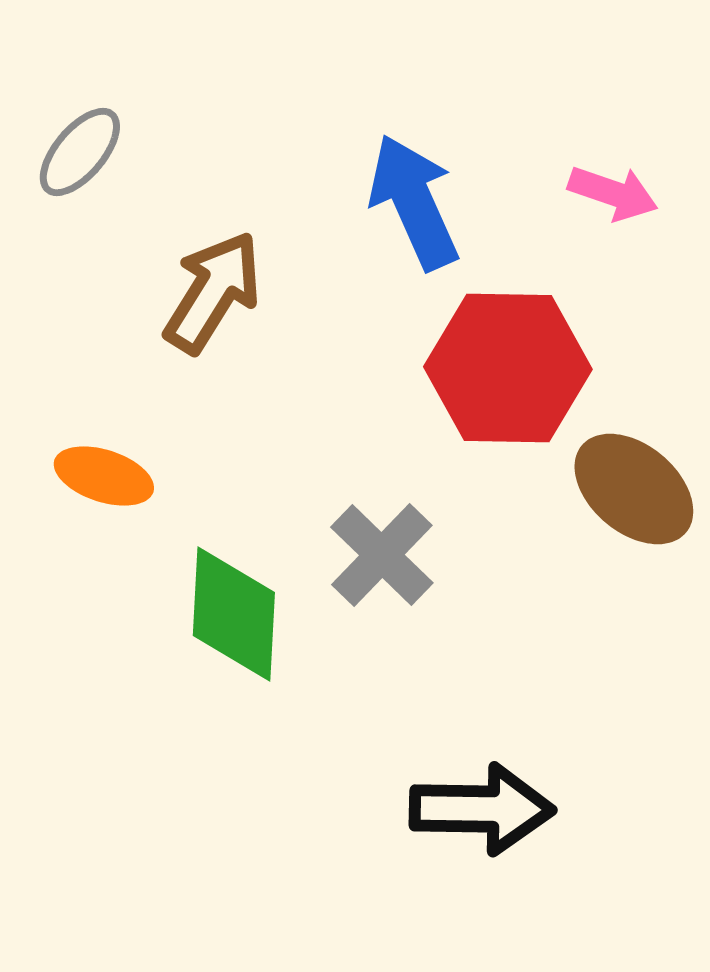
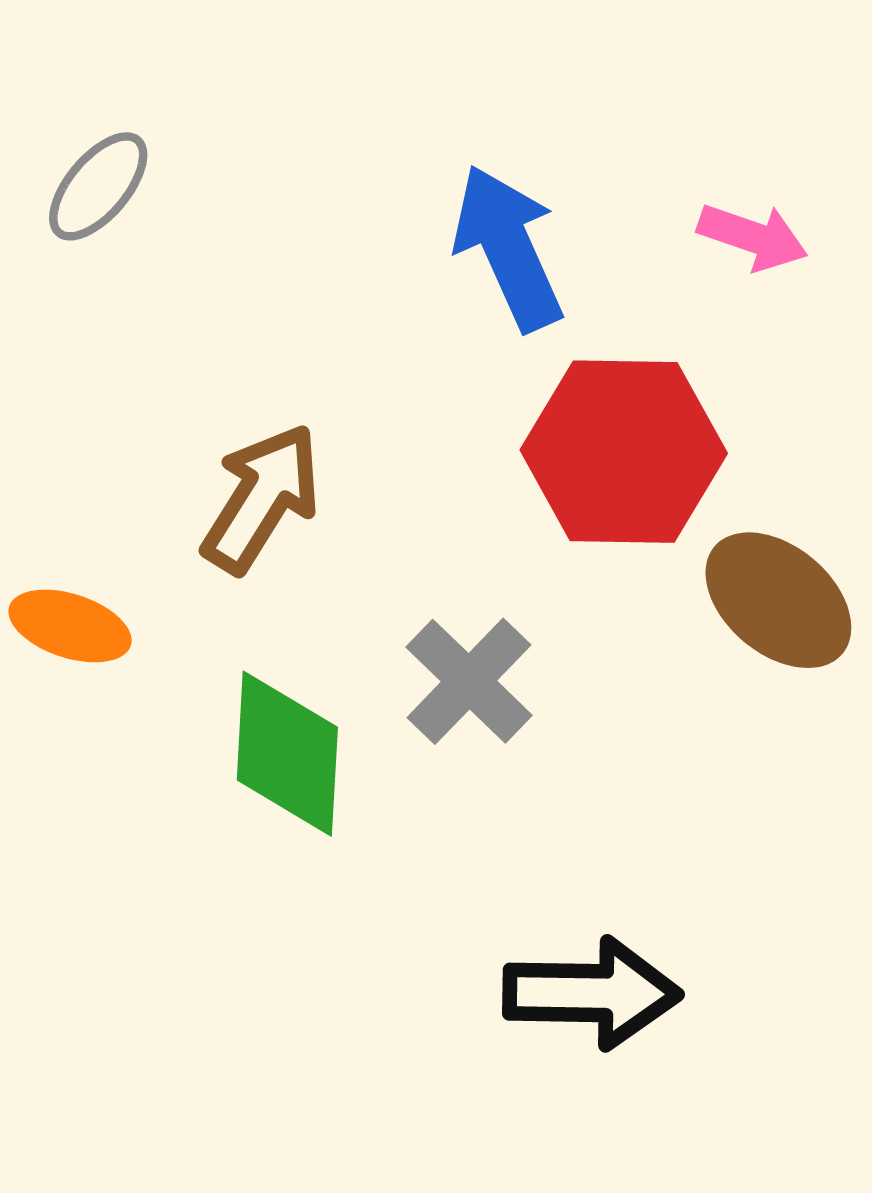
brown arrow: (213, 292) -> (262, 498), moved
orange ellipse: (104, 476) -> (70, 626), moved

